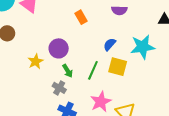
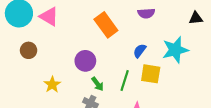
orange rectangle: (81, 17) -> (106, 25), size x1.6
yellow star: (36, 61) -> (52, 85), moved

